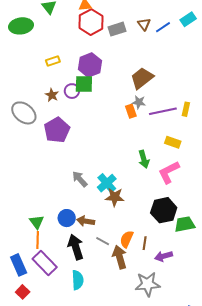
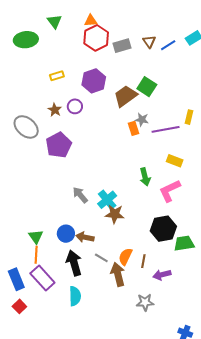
brown trapezoid: (142, 78) -> (125, 96), moved
green square: (84, 84) -> (147, 87), moved, turned 30
yellow rectangle: (186, 109) -> (189, 117), moved
gray star: (148, 284) -> (145, 302), size x0.7

